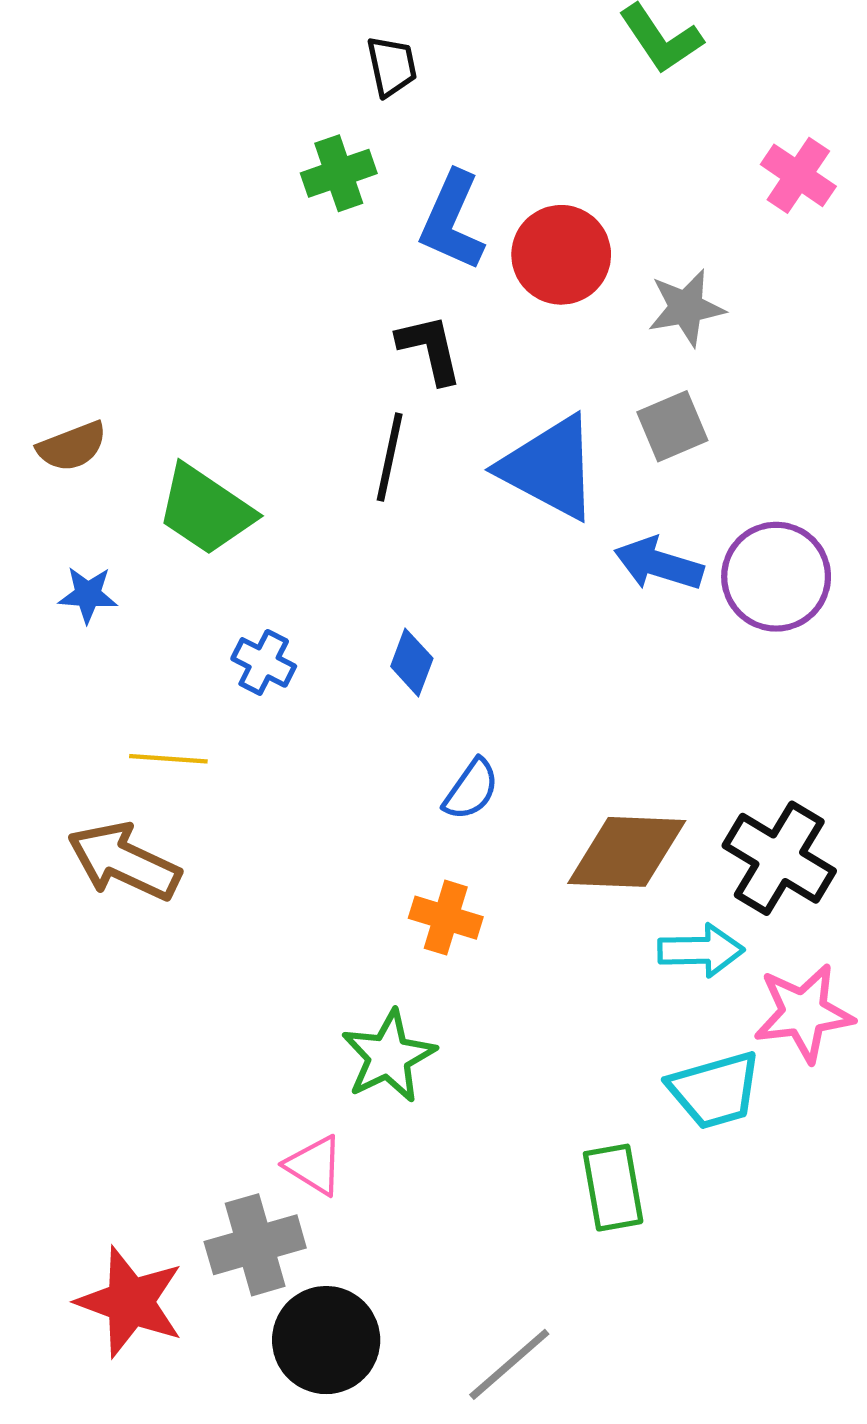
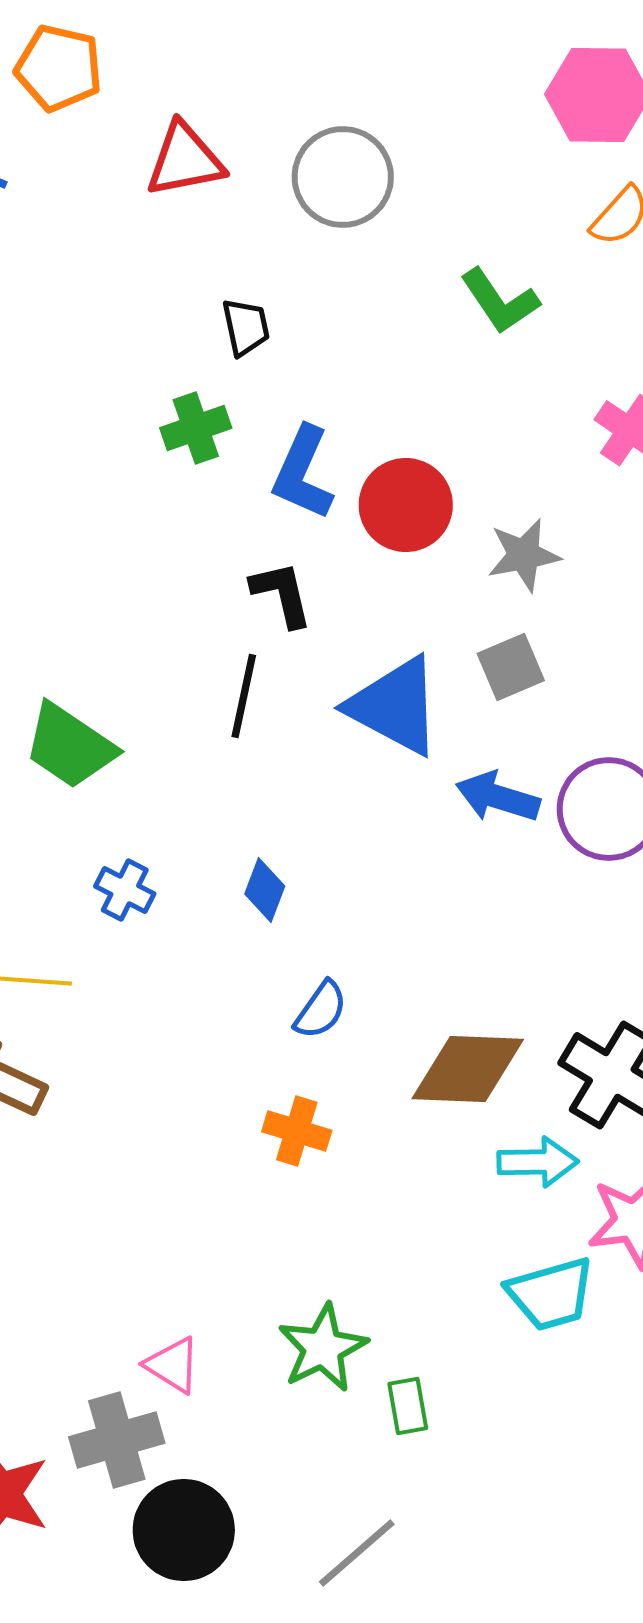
green star: (389, 1056) -> (323, 1348), moved
green rectangle: (613, 1188) -> (408, 1406), moved, size x0.7

